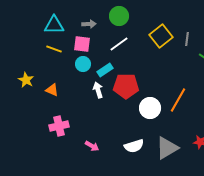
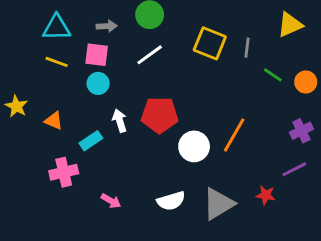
yellow square: (161, 36) -> (210, 43), turned -30
cyan rectangle: (105, 70) -> (91, 141), moved

